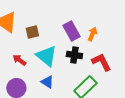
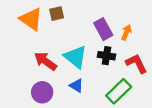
brown square: (32, 32) -> (57, 14), moved
red arrow: (19, 60) -> (45, 61), size x1.5

